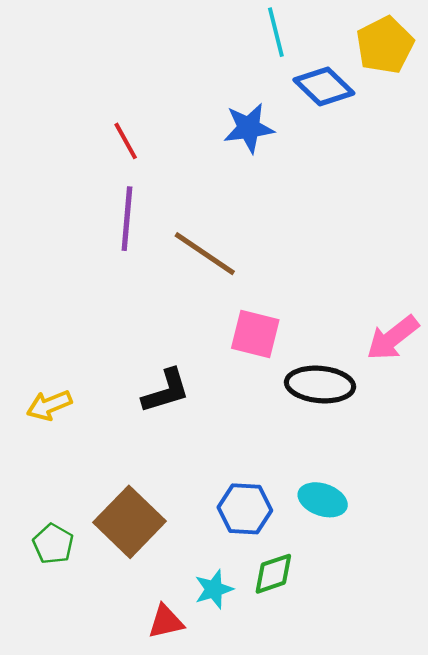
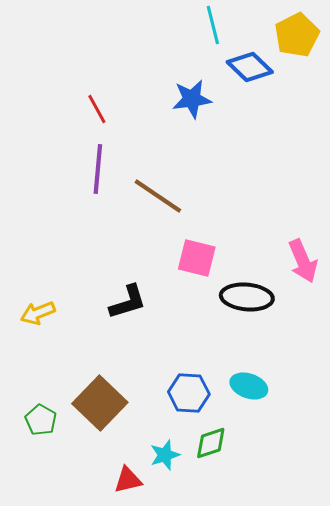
pink arrow: (393, 338) -> (303, 261), turned -75

